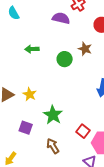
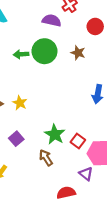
green circle: (65, 59) -> (44, 51), moved, size x1.5
green star: (53, 115) -> (55, 134), moved
purple square: (26, 128) -> (16, 139), turned 32

